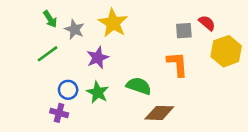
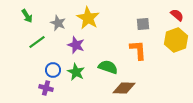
green arrow: (50, 19) -> (27, 16), moved
red semicircle: (207, 23) -> (177, 15), moved
purple star: (98, 58) -> (76, 45), turned -30

